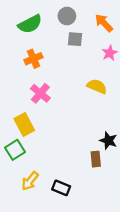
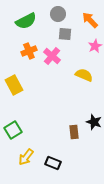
pink cross: (40, 93) -> (52, 56), moved
yellow rectangle: (24, 124) -> (14, 85), moved
brown rectangle: (96, 159) -> (74, 132), moved

